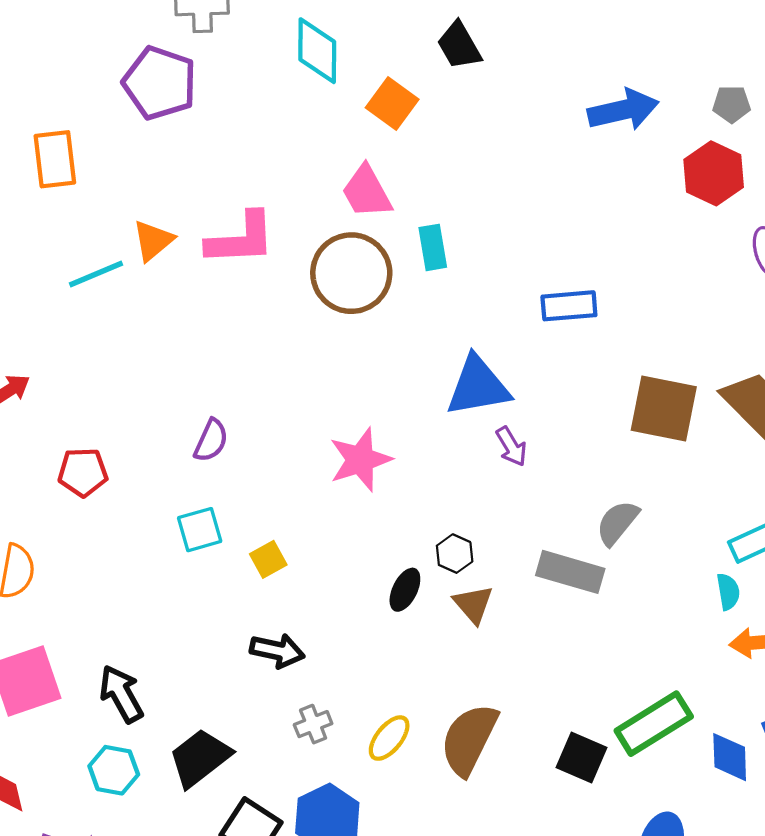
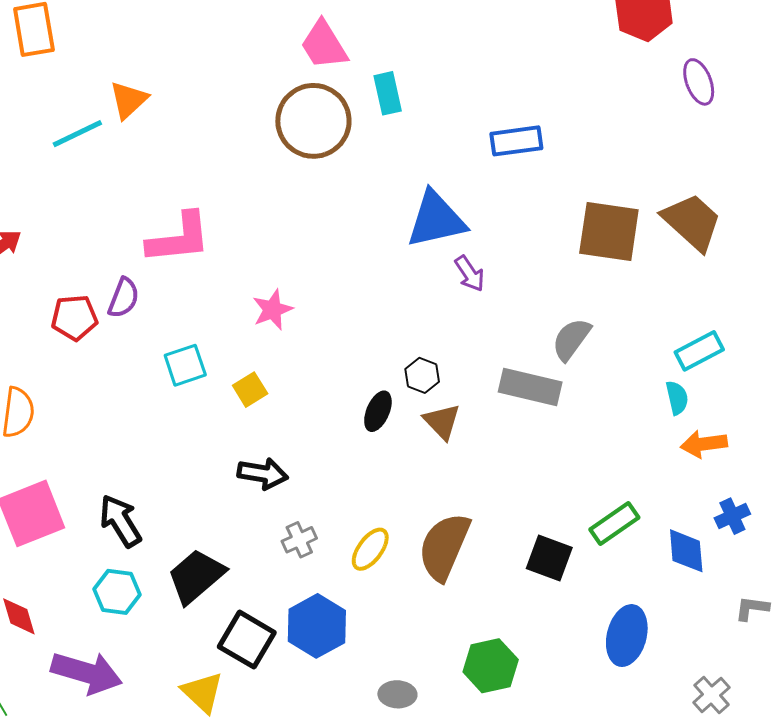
pink L-shape: (241, 239) -> (179, 238), moved
purple semicircle: (211, 440) -> (124, 298), moved
pink star: (360, 460) -> (272, 310), moved, size x0.7
green rectangle: (654, 724) -> (614, 523), size x0.7

